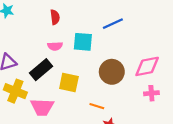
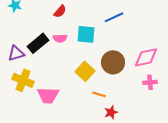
red semicircle: (55, 17) -> (60, 11), turned 48
black rectangle: (41, 70) -> (38, 43), moved
yellow square: (69, 83) -> (85, 71), moved, turned 30

